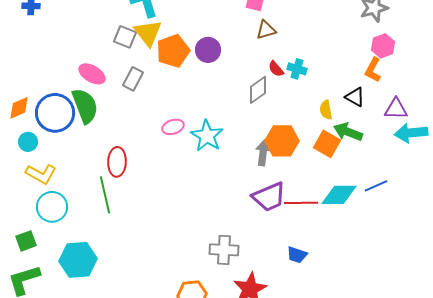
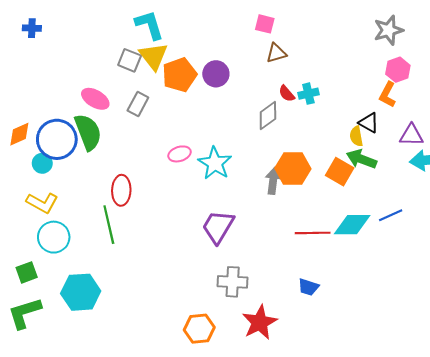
cyan cross: (297, 69) -> (308, 94), turned -30
yellow semicircle: (326, 110) -> (356, 136), moved
cyan circle: (28, 142) -> (42, 163), moved
purple trapezoid: (269, 197) -> (218, 227), moved, turned 144

